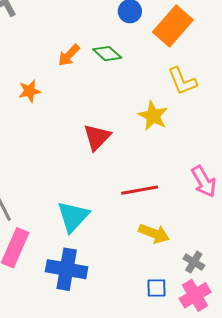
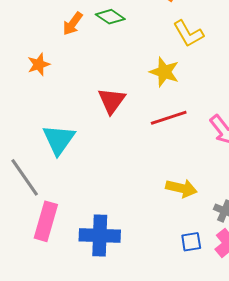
red line: (140, 190) -> (169, 118), moved
cyan triangle: (73, 217) -> (59, 140), moved

